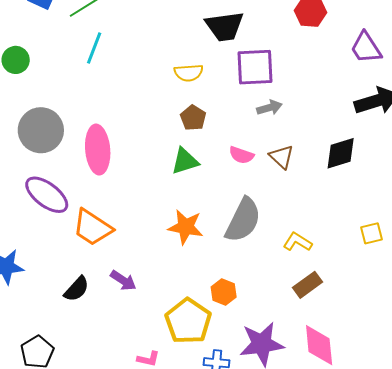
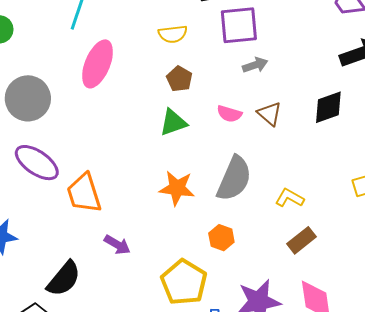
pink ellipse: (98, 150) -> (98, 64), moved, turned 30
orange trapezoid: (92, 228) -> (84, 193), turned 42
black semicircle: (77, 289) -> (64, 279), moved, size x1.4
orange hexagon: (224, 292) -> (221, 238), moved

